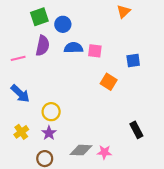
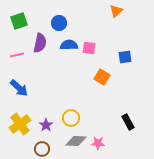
green square: (39, 17) -> (19, 21), moved
yellow circle: (51, 112) -> (71, 118), moved
yellow cross: (21, 132) -> (20, 124), size x1.5

